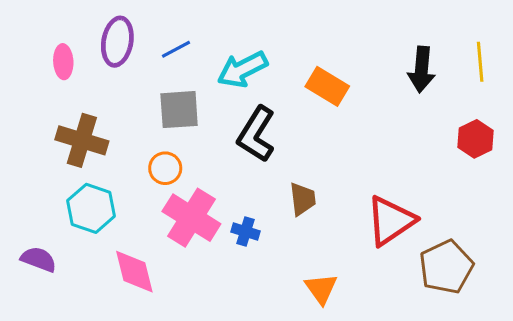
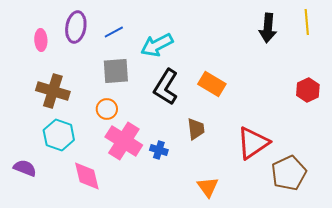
yellow line: (480, 62) -> (307, 22), moved
black arrow: (421, 69) -> (268, 28), moved
orange rectangle: (327, 86) -> (212, 84), moved

